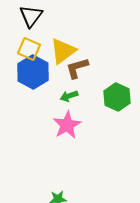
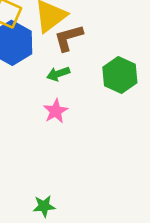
pink star: (67, 125) -> (56, 111), size x0.7

